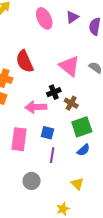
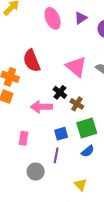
black cross: (54, 92) -> (60, 92), turned -32
blue square: (47, 133) -> (61, 134), moved, turned -32
pink rectangle: (19, 139) -> (24, 138), size x0.6
gray circle: (32, 181) -> (36, 172), moved

